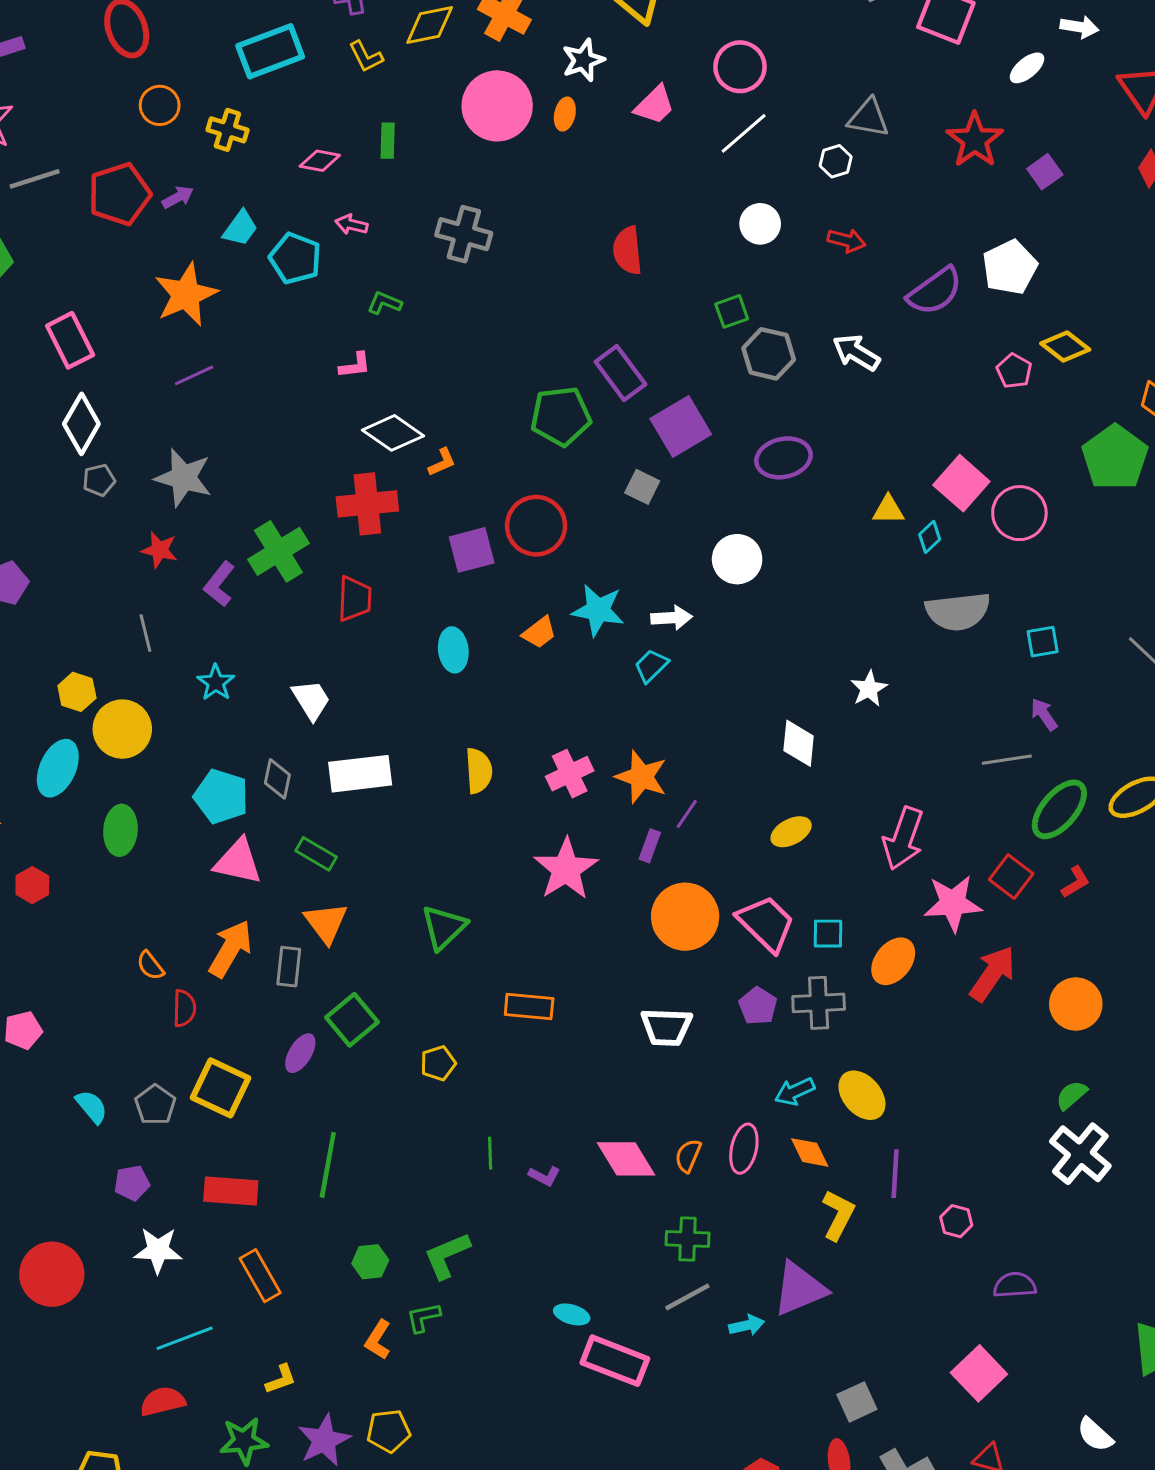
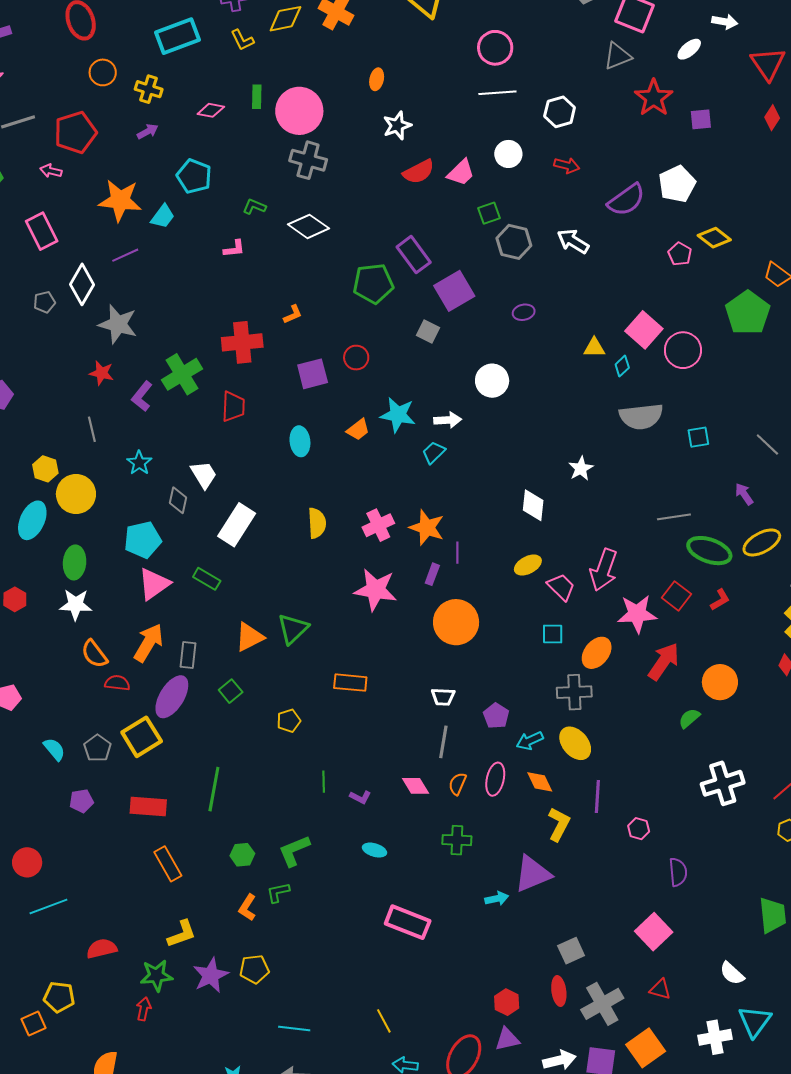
white star: (583, 60) -> (397, 126), moved
pink trapezoid: (655, 105) -> (461, 173), moved
pink circle: (497, 106) -> (299, 111), moved
gray triangle: (868, 118) -> (618, 56), moved, turned -32
white line: (744, 133) -> (497, 93), turned 36
white hexagon: (836, 161) -> (560, 112), size x1.4
purple square: (1045, 172) -> (701, 119), turned 30
purple arrow: (178, 197) -> (148, 131), moved
pink arrow: (351, 225) -> (51, 171), moved
cyan trapezoid: (240, 228) -> (163, 216), moved
red semicircle: (628, 250) -> (419, 172), turned -112
orange star: (186, 295) -> (120, 200), turned 30
white diamond: (81, 424) -> (82, 284), moved
white diamond: (393, 433) -> (308, 226), moved
purple ellipse: (783, 458) -> (524, 312), size x0.6
gray pentagon: (99, 480) -> (44, 302), moved
red circle: (536, 526) -> (356, 358), size x0.6
purple arrow: (1044, 714) -> (744, 494), moved
white rectangle: (360, 774) -> (237, 525), turned -51
gray diamond: (277, 779) -> (178, 500), moved
cyan pentagon: (221, 796) -> (143, 540), turned -30
green ellipse: (1059, 809) -> (709, 551), turned 69
purple line: (687, 814) -> (457, 553), turned -35
pink triangle: (238, 862) -> (154, 584), turned -48
pink star: (566, 869) -> (376, 590), turned -30
orange triangle: (326, 923) -> (249, 637), moved, turned 40
pink trapezoid: (766, 923) -> (561, 587), moved, size x0.7
orange semicircle: (150, 966) -> (94, 654), size x1.4
gray cross: (819, 1003) -> (574, 692), moved
purple pentagon: (758, 1006) -> (496, 716), moved
red semicircle: (184, 1008) -> (117, 683), turned -85
green square: (352, 1020) -> (231, 691), size x0.7
white trapezoid: (666, 1027) -> (443, 697), size x0.7
purple ellipse: (300, 1053) -> (172, 697), moved, size x1.6
yellow square: (221, 1088) -> (142, 737), turned 33
green semicircle: (1072, 1095) -> (689, 718), moved
white cross: (1080, 1154) -> (723, 783), turned 33
pink diamond: (626, 1159) -> (416, 786), size x0.7
white star: (158, 1250) -> (76, 605), moved
red circle: (52, 1274) -> (27, 862), size x0.7
purple semicircle: (1015, 1285) -> (678, 872), turned 88
gray line: (687, 1297) -> (443, 742), moved, turned -52
cyan ellipse: (572, 1314) -> (374, 850), moved
cyan line: (185, 1338) -> (48, 907), moved
yellow L-shape: (281, 1379) -> (182, 934), size x1.4

